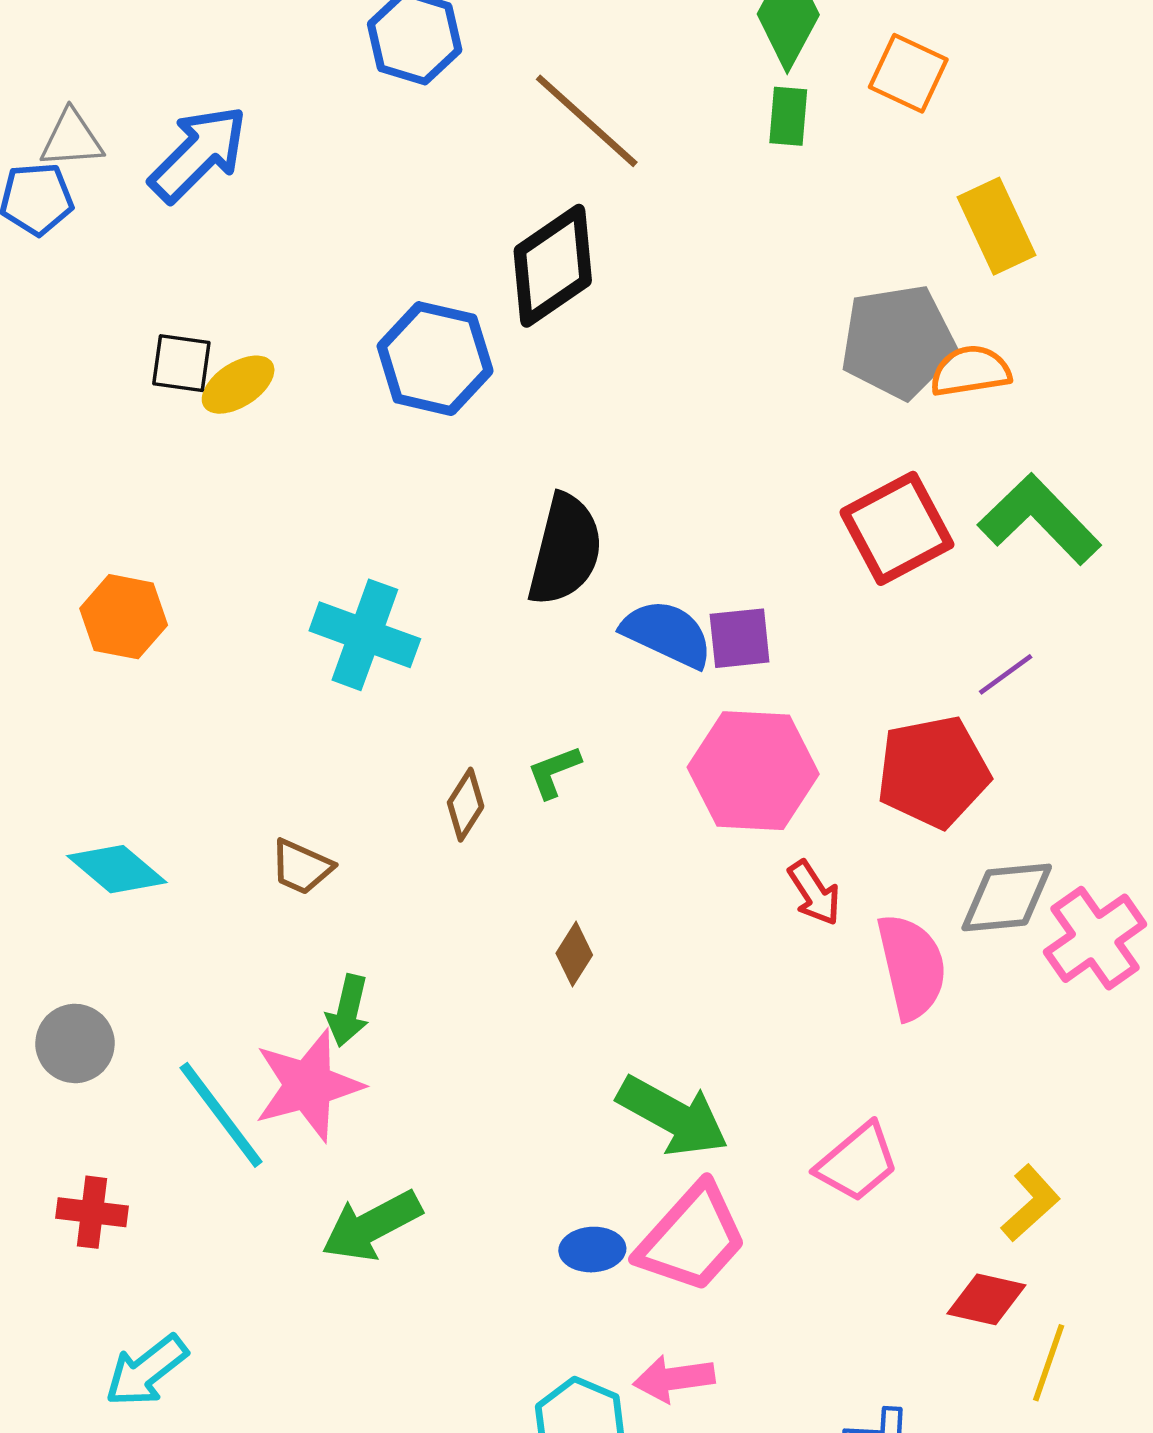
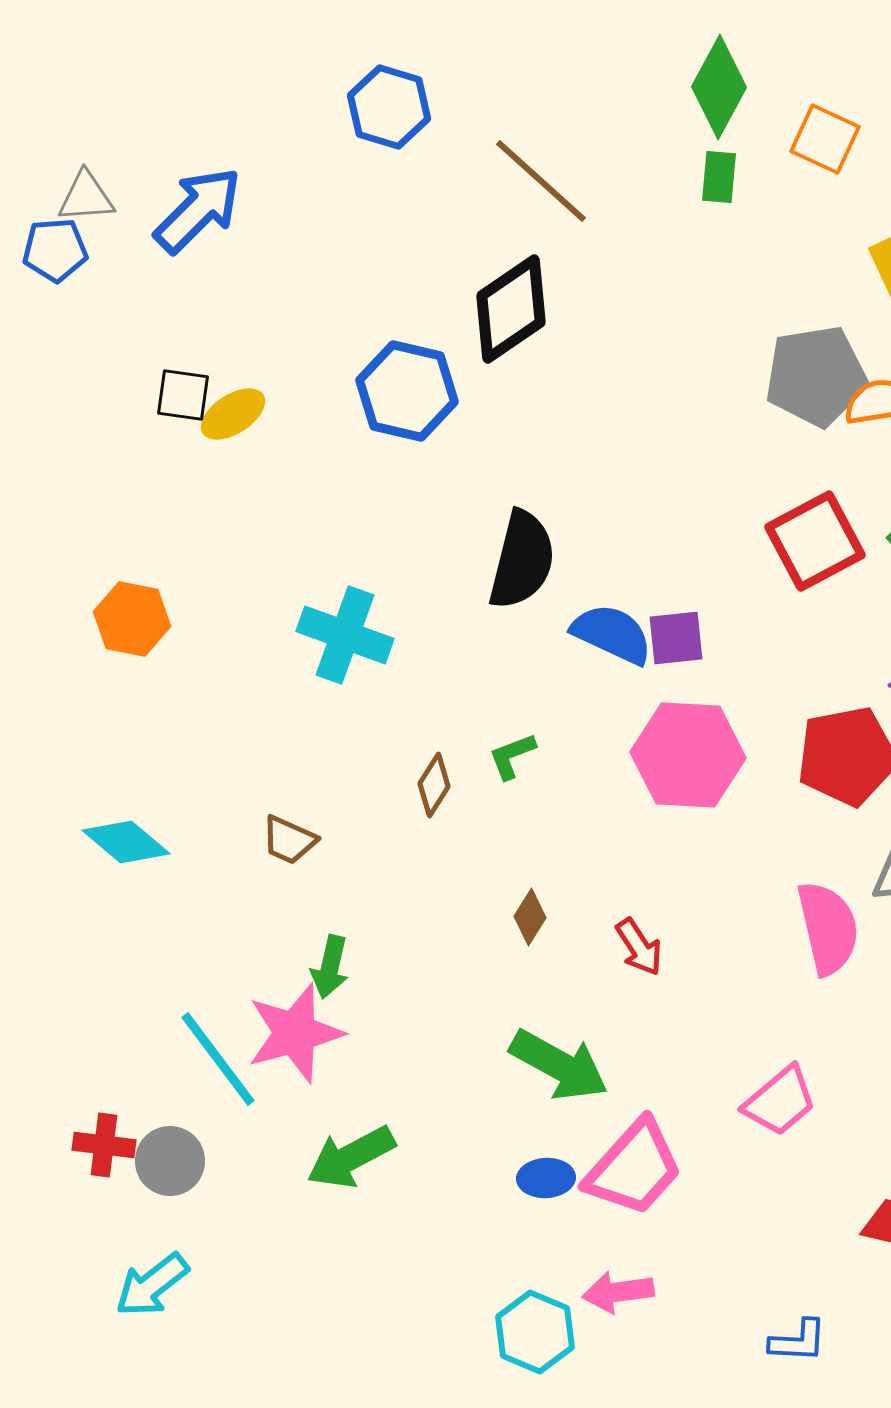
red arrow: (814, 893) -> (639, 947), moved
gray circle: (75, 1043) -> (170, 1161), moved
green arrow: (673, 1116) -> (559, 1065), moved

